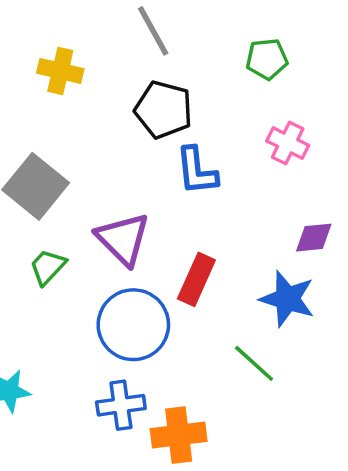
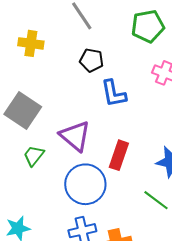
green pentagon: (267, 59) -> (148, 26), size x1.4
black pentagon: (163, 110) -> (92, 60), size x0.7

